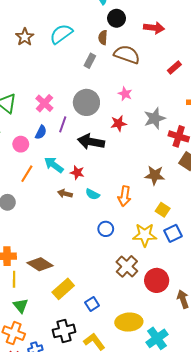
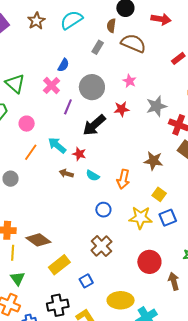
blue semicircle: (41, 132) -> (63, 65), moved
black arrow: (91, 142) -> (94, 125), turned -55
brown cross: (127, 266) -> (101, 246), moved

